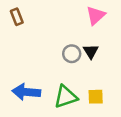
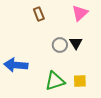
brown rectangle: (17, 17) -> (39, 14), moved
blue arrow: (26, 92) -> (16, 65), moved

